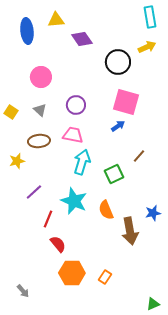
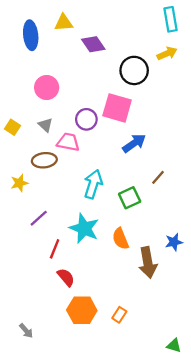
pink square: (126, 102) -> (117, 108), moved
blue arrow: (118, 126) -> (134, 143), size x1.5
pink trapezoid: (73, 135) -> (68, 142), moved
green triangle: (153, 304) -> (174, 346), turned 40

